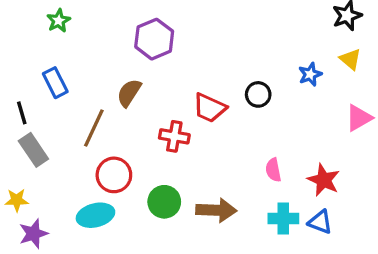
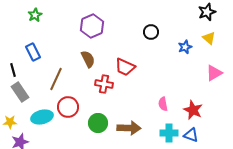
brown semicircle: (129, 93) -> (88, 59), moved, turned 120
black circle: (258, 94) -> (151, 32), moved
cyan ellipse: (95, 215) -> (42, 117), moved

